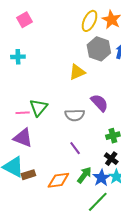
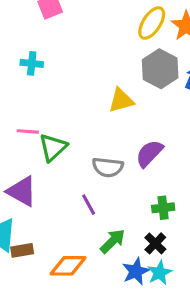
purple semicircle: (100, 103) -> (149, 153), turned -102
pink line: (23, 113) -> (28, 131), moved
purple line: (75, 148) -> (89, 205), moved
green arrow: (84, 175) -> (113, 241), moved

